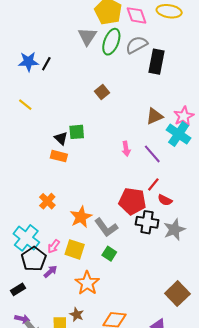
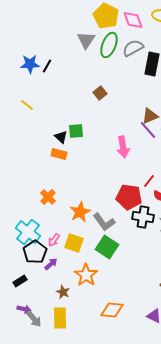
pink arrow: (126, 149) -> (123, 147), size x1.5
purple line: (152, 154) -> (148, 130), moved
green square: (109, 254) -> (107, 247), size x1.6
brown star: (77, 315) -> (63, 292), moved

